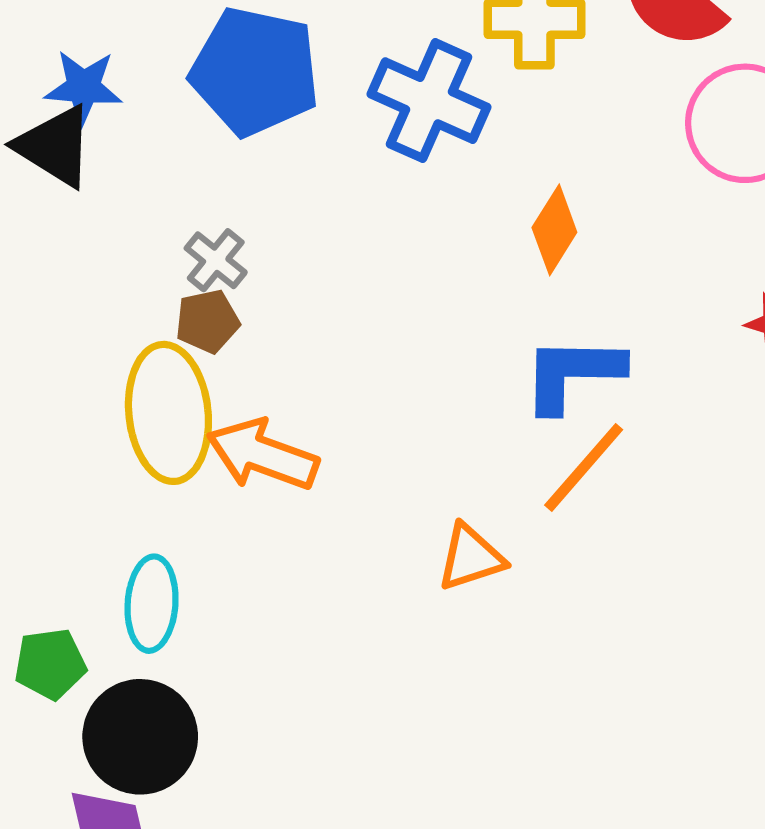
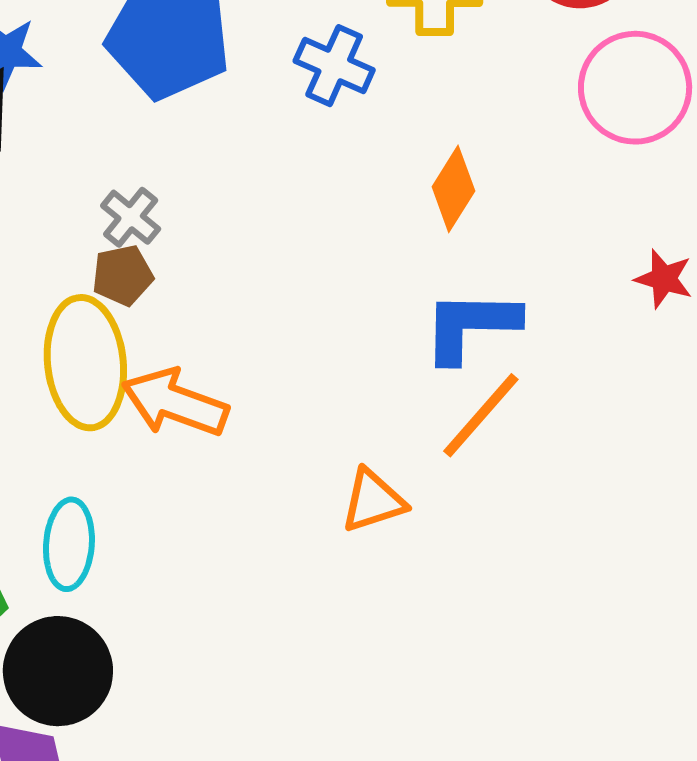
blue cross: (429, 101) -> (334, 66), size x0.7

